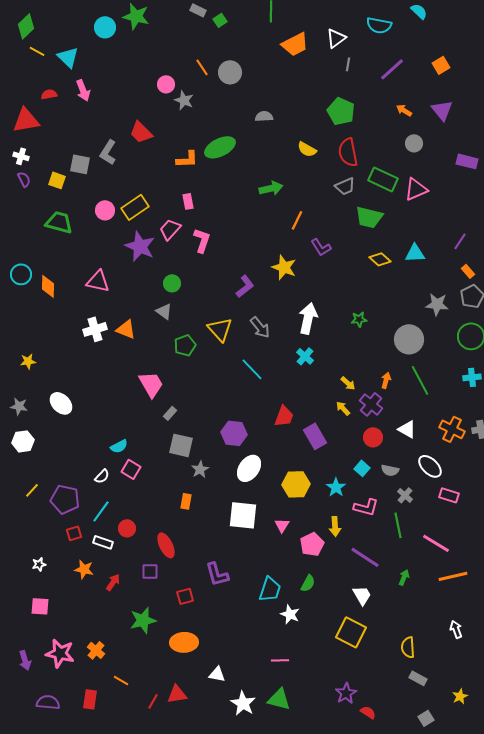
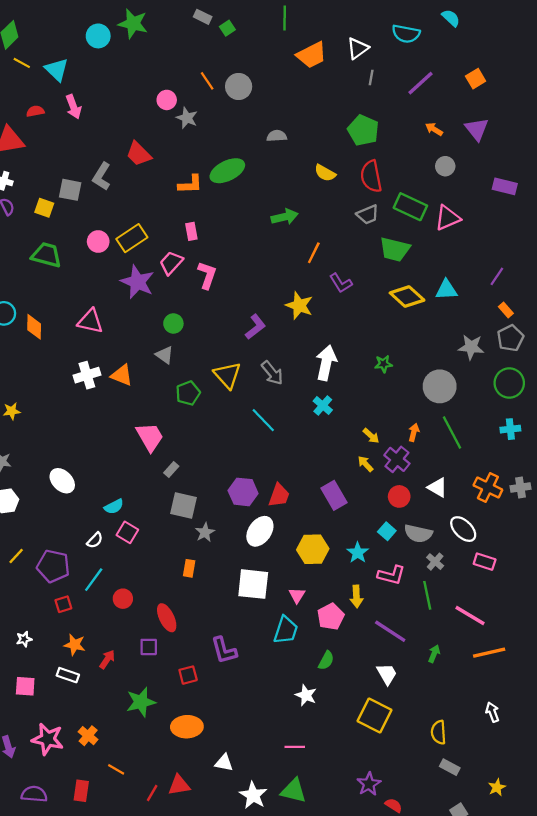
yellow diamond: (380, 259) -> (407, 297), size x1.4
white ellipse: (61, 403) -> (62, 481), moved
red trapezoid: (284, 416) -> (279, 495), moved
gray semicircle: (390, 470) -> (418, 534), size x1.4
white rectangle: (103, 542) -> (68, 675), moved
cyan trapezoid: (270, 589) -> (286, 630), moved

